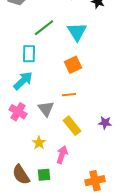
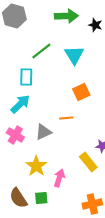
orange square: (73, 65) -> (81, 92), moved
gray triangle: (46, 109) -> (43, 132), turned 42
yellow rectangle: (72, 126) -> (88, 162), moved
yellow star: (39, 143) -> (36, 166), size x1.5

